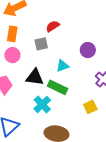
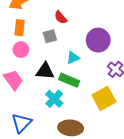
red semicircle: (53, 26) -> (61, 17), turned -96
purple circle: (88, 50) -> (98, 40), size x1.5
yellow square: (90, 107) -> (104, 98), size x1.6

